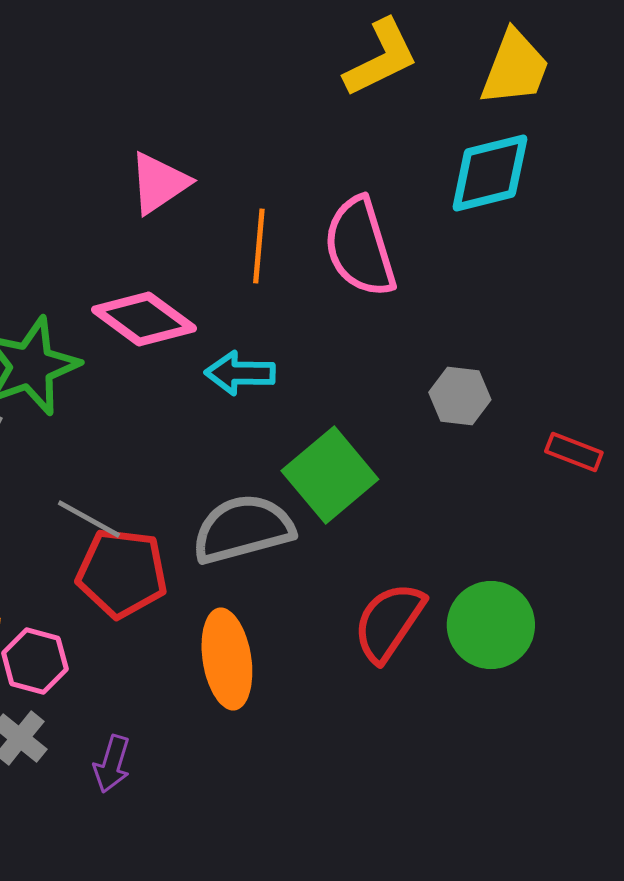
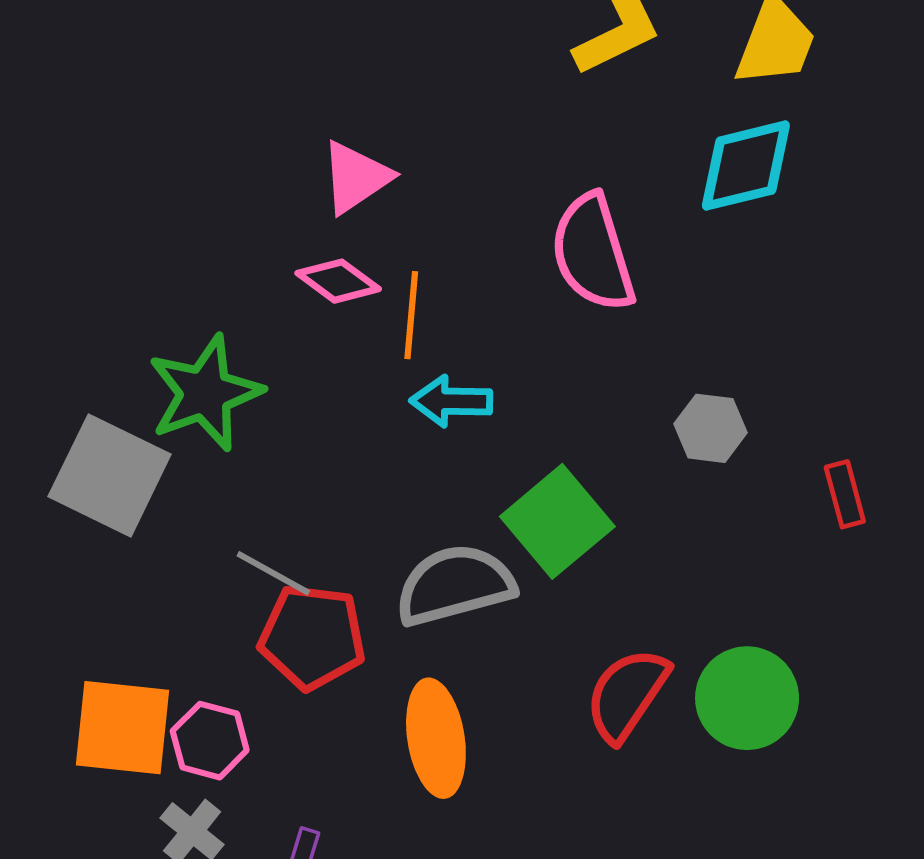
orange line: (259, 246) -> (411, 315), moved
pink diamond: (144, 319) -> (338, 281), moved, size x0.7
red rectangle: (574, 452) -> (845, 494), turned 54

